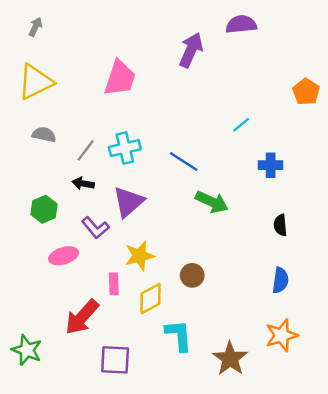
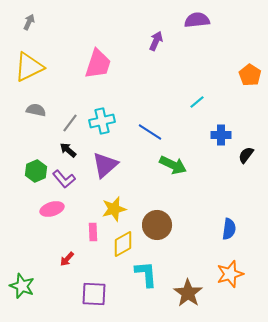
purple arrow: (191, 50) -> (156, 41), size x0.7
black arrow: (83, 184) -> (68, 150), turned 30
black semicircle: (280, 225) -> (246, 155), moved, turned 42
purple L-shape: (95, 228) -> (64, 179), moved
brown circle: (192, 275) -> (157, 225), size x1.5
red arrow: (82, 317) -> (67, 259), size x0.5

